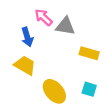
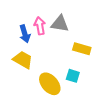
pink arrow: (43, 17) -> (40, 26), moved, turned 36
cyan square: (89, 89) -> (73, 76), moved

